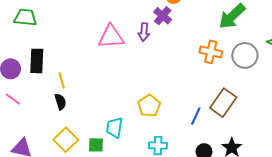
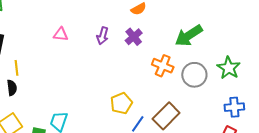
purple cross: (163, 16) -> (134, 37), moved
pink triangle: (111, 37) -> (61, 34), moved, size x0.6
yellow pentagon: (149, 106) -> (121, 103), moved

